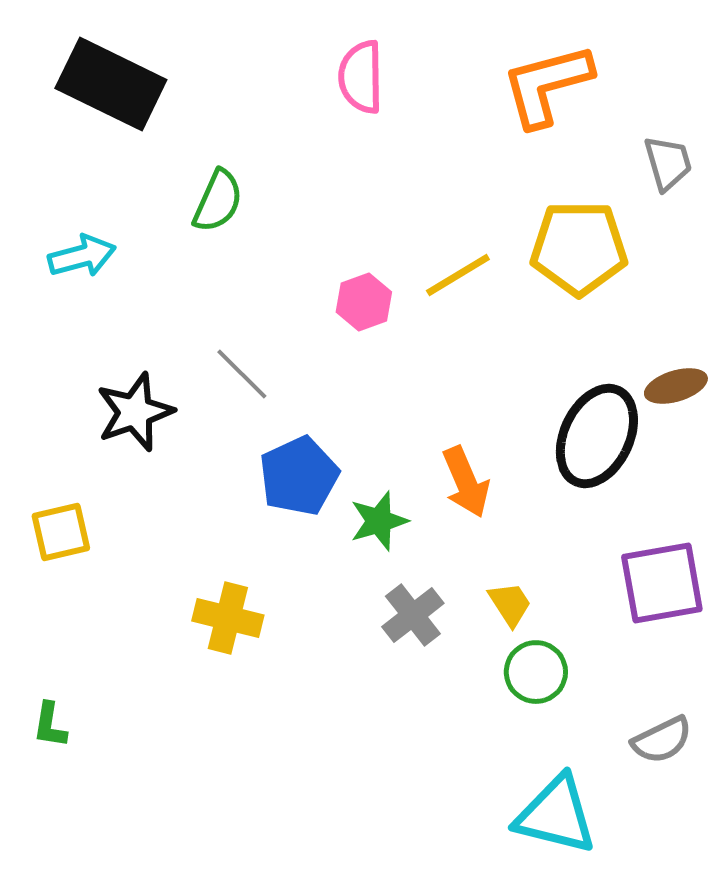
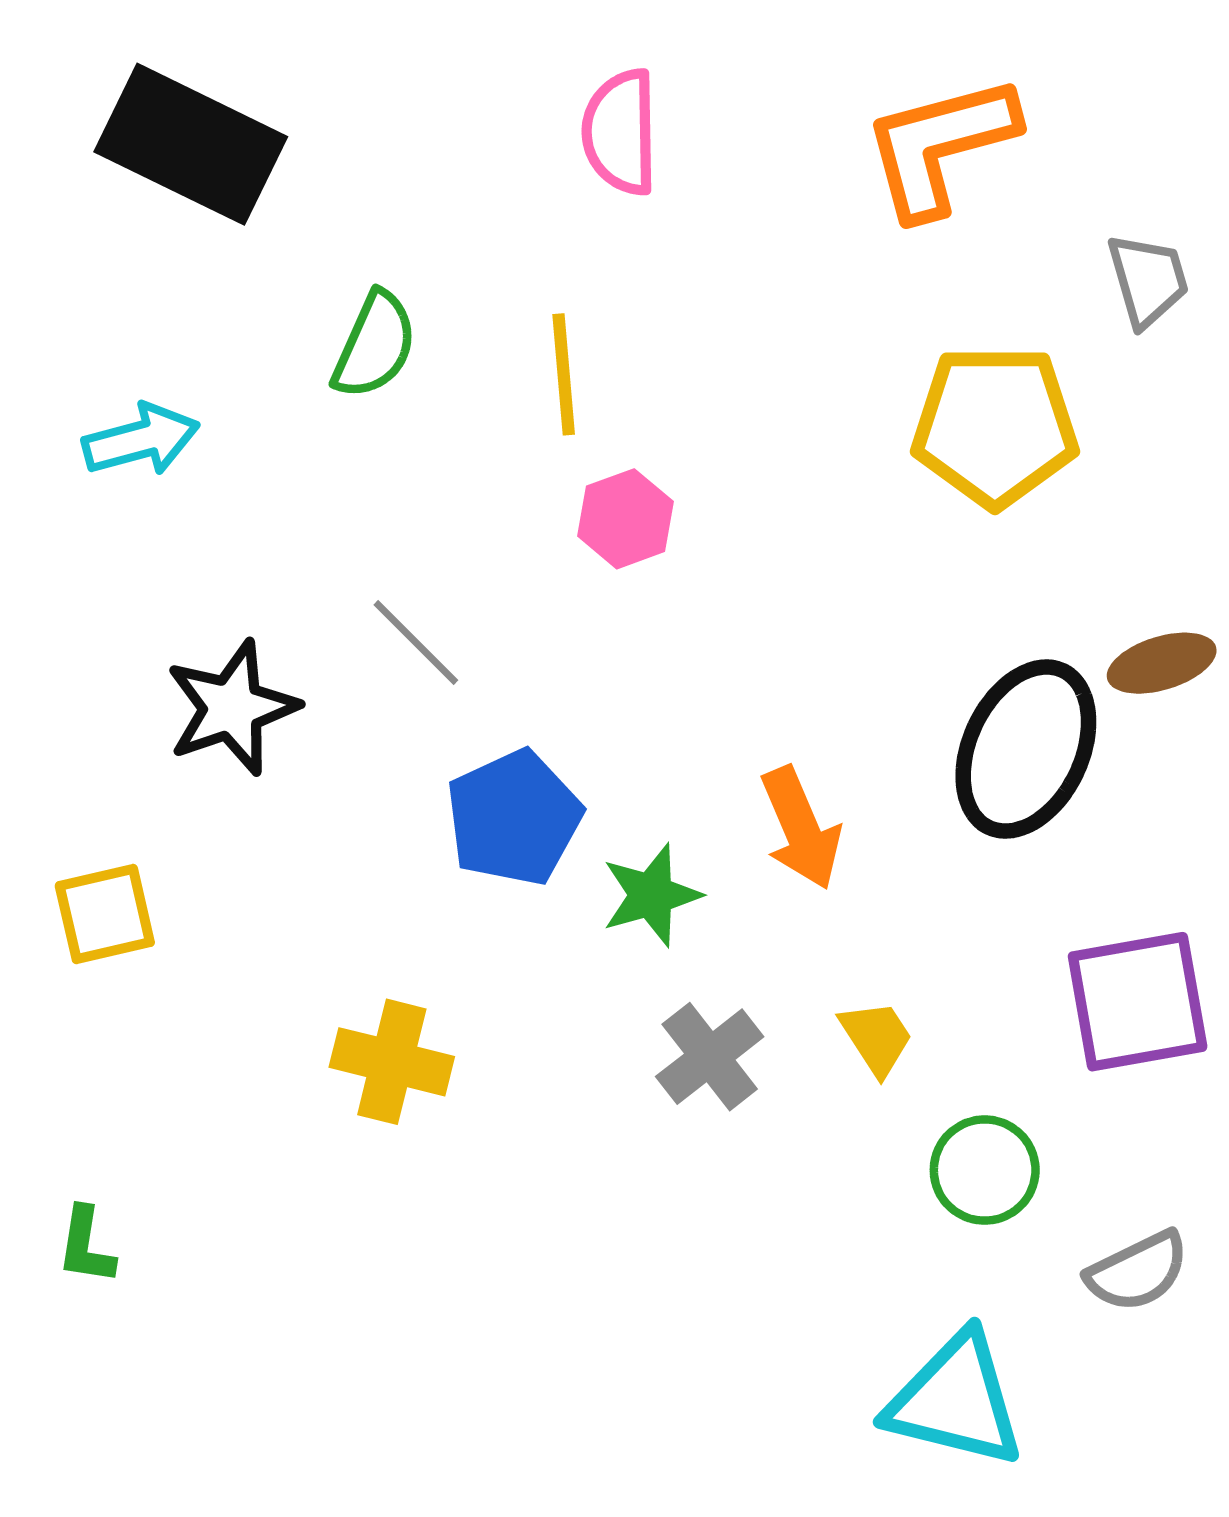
yellow line: (458, 275) -> (564, 374), moved, turned -64
green circle: (536, 672) -> (985, 1170), moved

